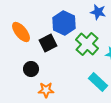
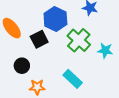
cyan rectangle: (98, 82) -> (73, 79), moved

